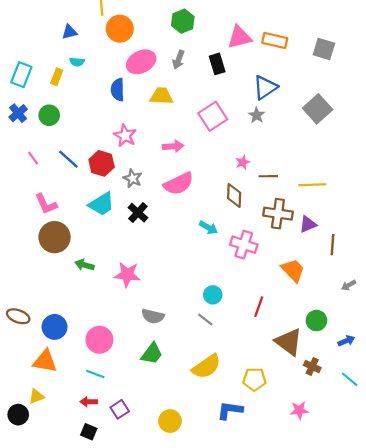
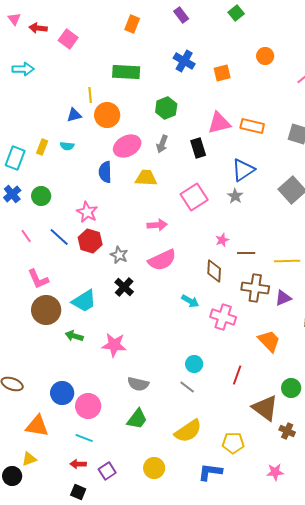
blue triangle: (69, 32) -> (74, 115), moved
yellow rectangle: (57, 77) -> (42, 147), moved
pink star: (125, 136) -> (87, 212), moved
cyan trapezoid: (102, 204) -> (84, 301), moved
blue circle: (55, 327) -> (62, 393), moved
yellow circle: (170, 421) -> (154, 468), moved

